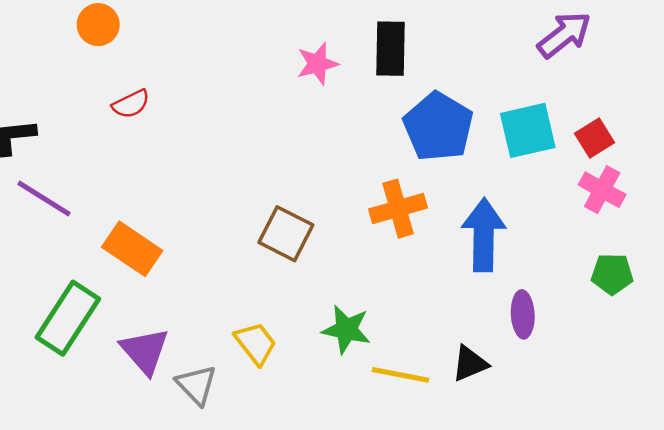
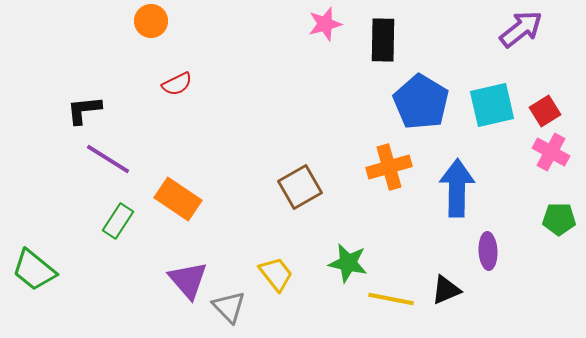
pink star: (317, 64) -> (325, 24), moved
brown square: (286, 234) -> (300, 187), turned 33
green rectangle: (68, 318) -> (118, 221), moved, size x0.6

